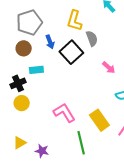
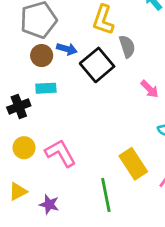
blue arrow: (50, 42) -> (67, 49), turned -56
brown circle: (24, 48) -> (42, 56), moved
yellow circle: (22, 103) -> (24, 148), moved
pink L-shape: (64, 113) -> (60, 153), moved

